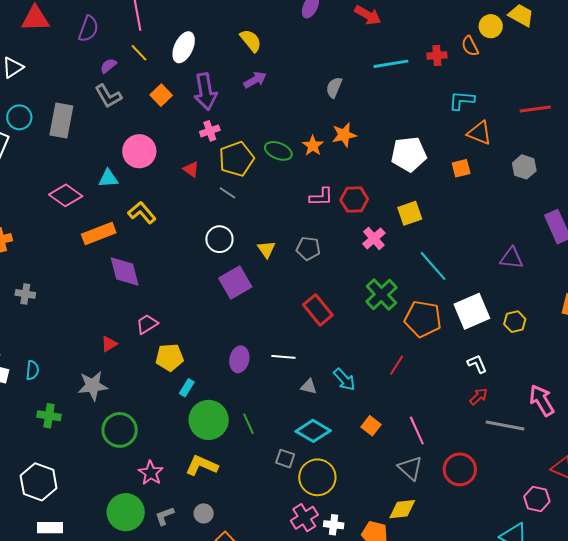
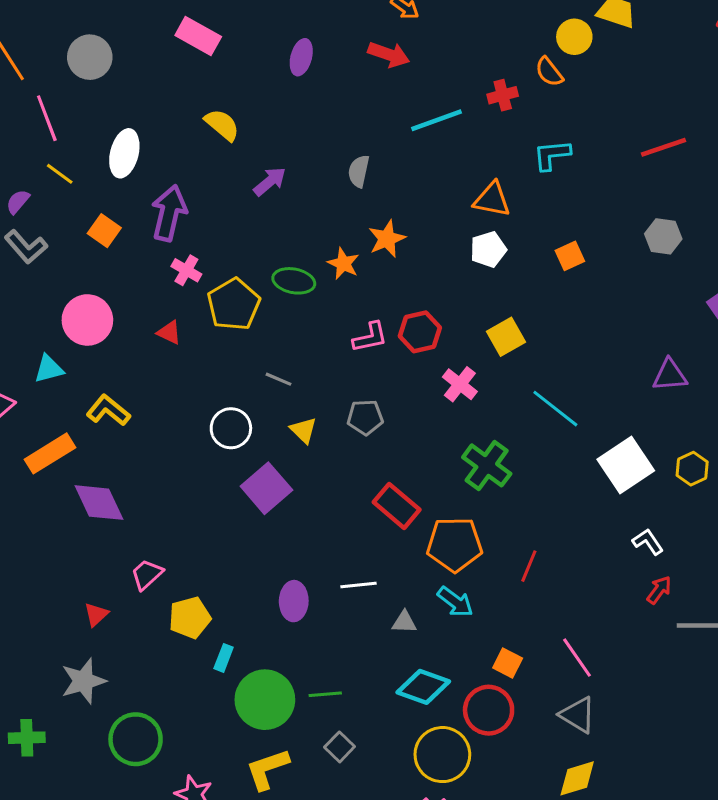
purple arrow: (255, 80) -> (270, 181), moved
purple arrow: (205, 92) -> (169, 213), turned -147
pink cross: (210, 131) -> (186, 270), turned -30
orange triangle: (479, 133) -> (492, 200), moved
white pentagon: (409, 154) -> (488, 249), size x0.7
gray line: (227, 193) -> (279, 379), moved
orange pentagon: (423, 319) -> (455, 544), moved
green line: (248, 424) -> (325, 694), turned -60
gray square: (285, 459) -> (340, 747), moved, turned 36
yellow L-shape: (202, 465) -> (267, 769), turned -32
red circle: (460, 469) -> (489, 710), moved

